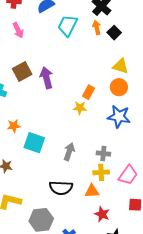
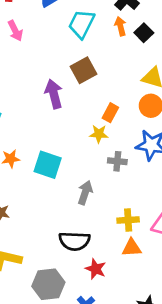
brown square: (22, 71) -> (83, 70), moved
cyan square: (34, 143) -> (48, 165), moved
gray cross: (103, 153) -> (117, 161), moved
orange triangle: (92, 191) -> (132, 248), moved
red star: (102, 214) -> (96, 269), moved

